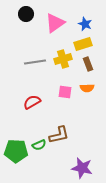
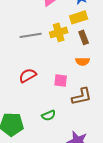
pink square: (65, 92) -> (61, 80), moved
brown L-shape: (59, 135) -> (82, 96), moved
green semicircle: (39, 145) -> (49, 115), moved

